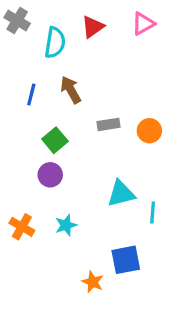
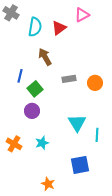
pink triangle: (143, 24) -> (82, 15), moved
red triangle: (93, 27) -> (59, 28), moved
blue line: (31, 94) -> (20, 76), moved
cyan triangle: (121, 194) -> (77, 123), turned -48
orange star: (93, 282) -> (48, 184), moved

